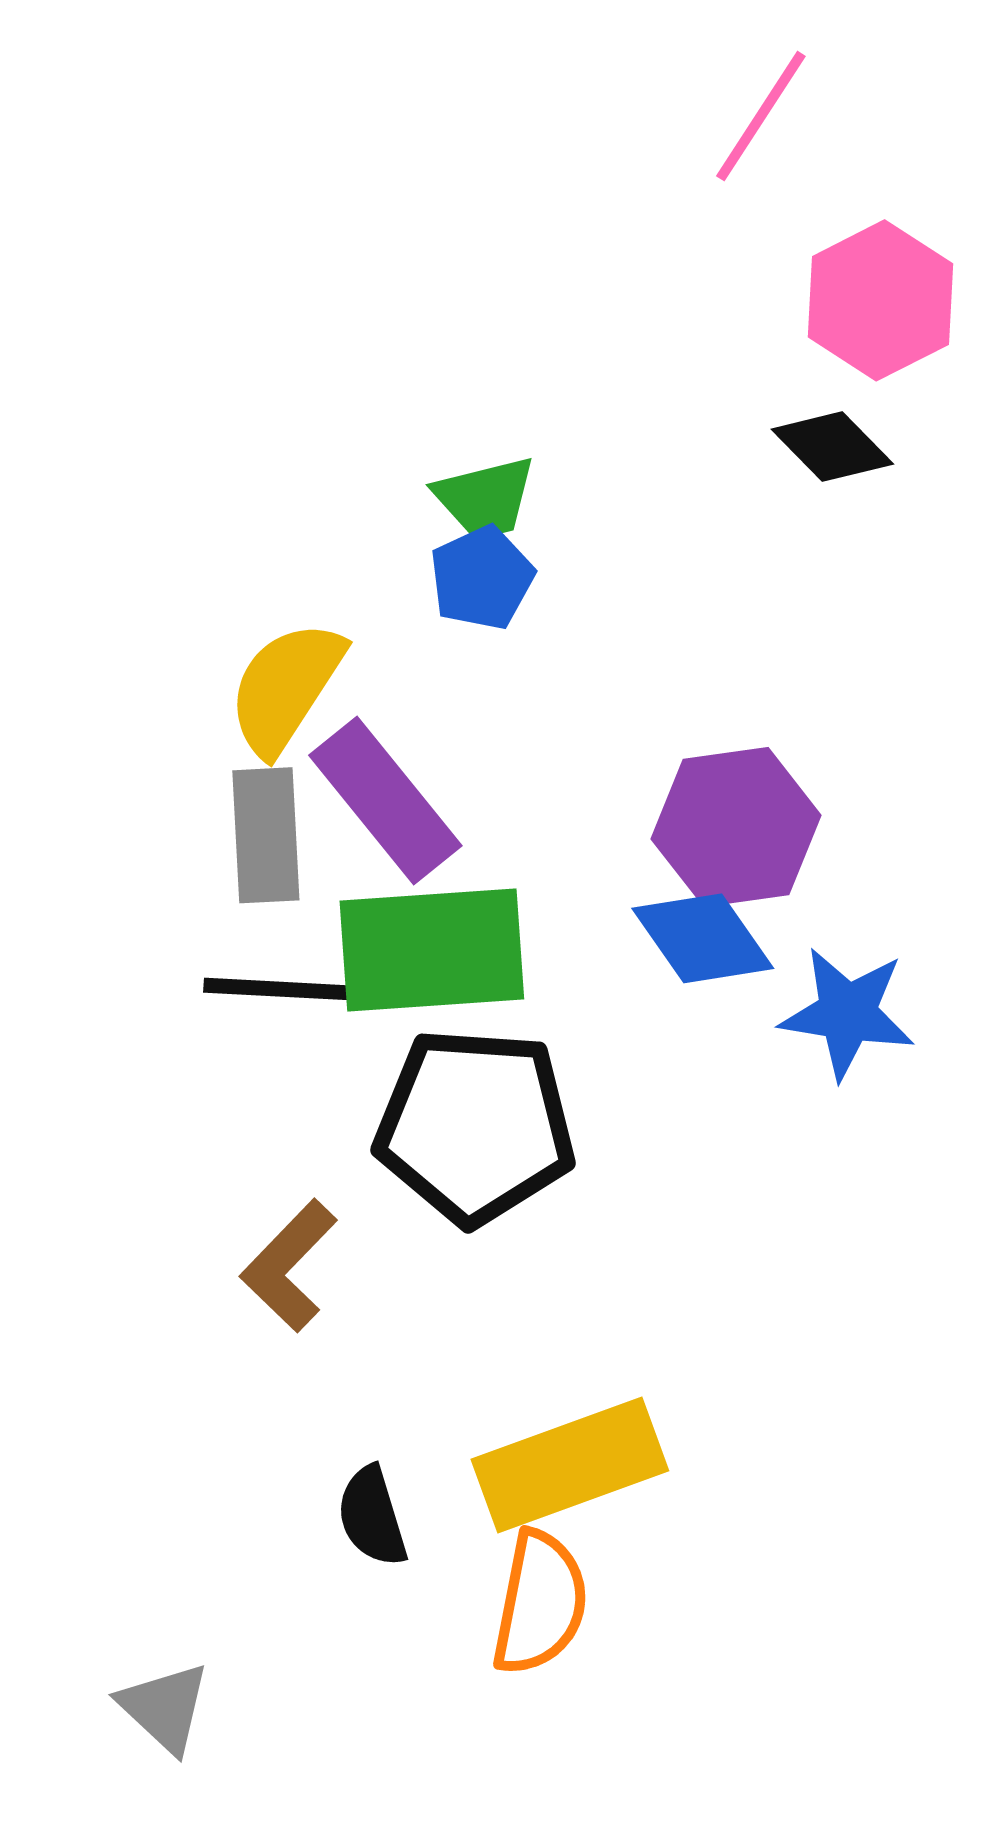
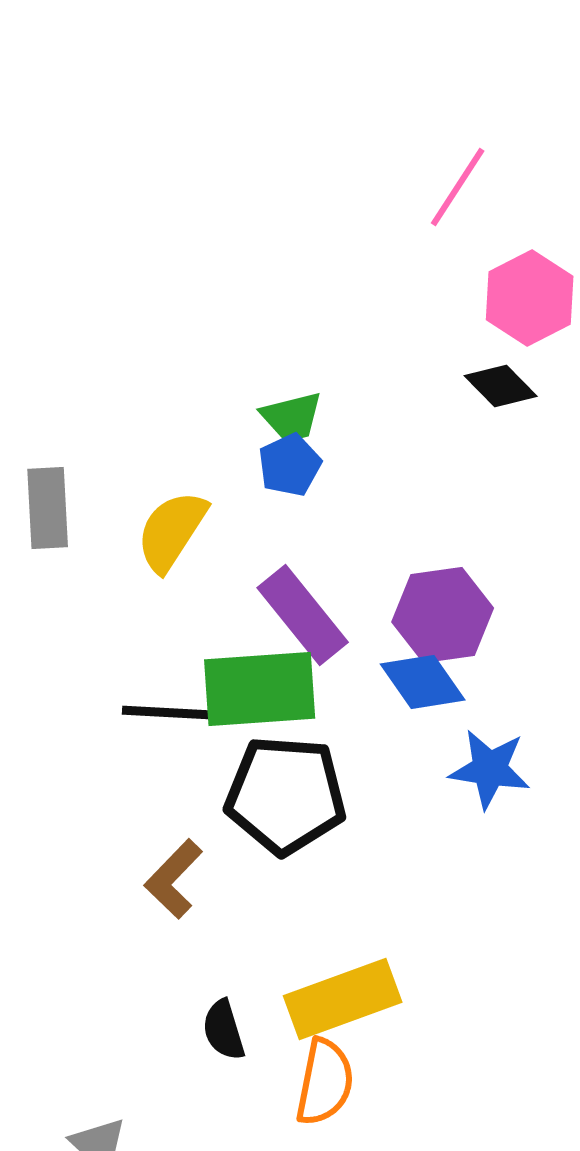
purple rectangle: (385, 800) -> (303, 615), moved
gray rectangle: (266, 835) -> (48, 508), moved
blue star: (847, 1013) -> (490, 769), moved

